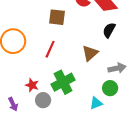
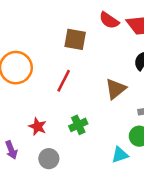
green cross: (63, 82) -> (78, 125), size x0.6
gray circle: (43, 100) -> (49, 159), moved

